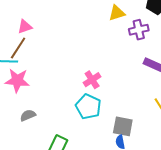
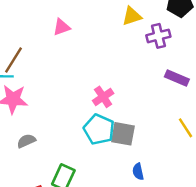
pink triangle: (25, 27) -> (62, 27), moved
gray square: (123, 126) -> (123, 134), moved

